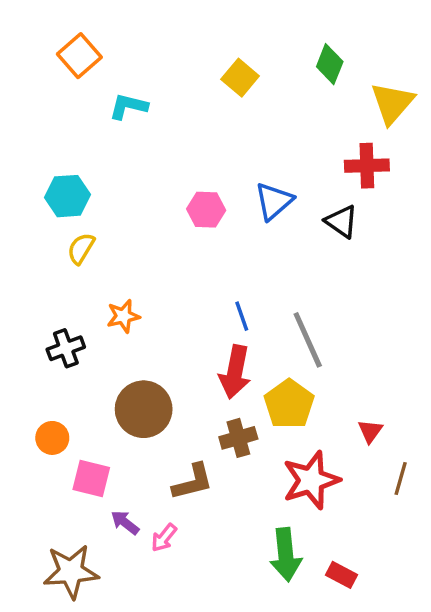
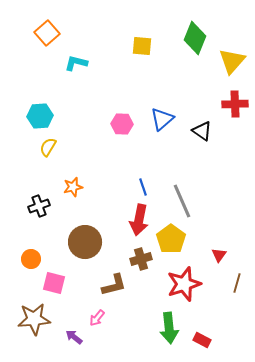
green diamond: (330, 64) -> (195, 38), size x1.4
yellow square: (240, 78) -> (142, 46), turned -35
red cross: (367, 166) -> (235, 104), moved
purple arrow: (125, 522) -> (74, 337), moved
brown star: (71, 572) -> (34, 319), moved

